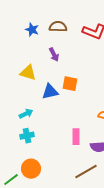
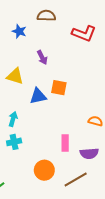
brown semicircle: (58, 27) -> (46, 16), moved
cyan arrow: (26, 114) -> (13, 119), turned -48
orange circle: (31, 169) -> (44, 170), moved

